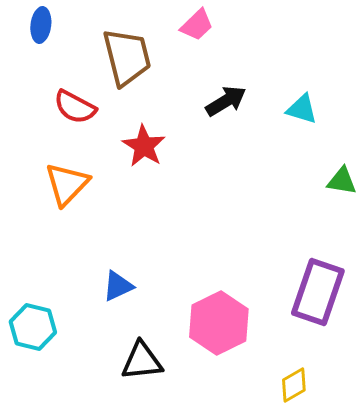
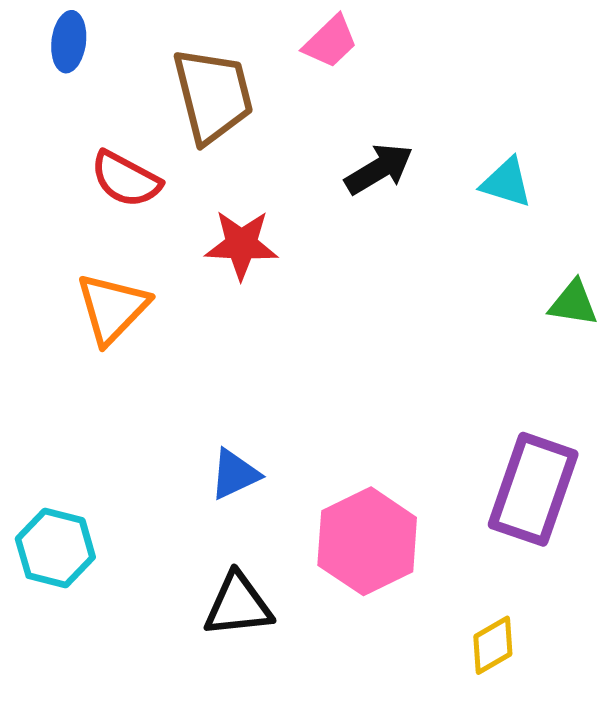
red star: (144, 146) -> (241, 245), turned -30
blue triangle: (118, 286) -> (235, 474), moved

